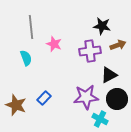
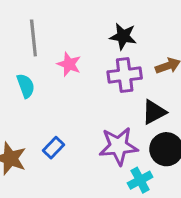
black star: (102, 26) -> (123, 36), moved
cyan cross: (100, 119) -> (140, 180), turned 35

